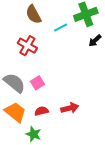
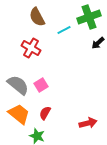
red arrow: (70, 108) -> (88, 123), moved
red semicircle: (42, 111) -> (45, 113), turned -48

